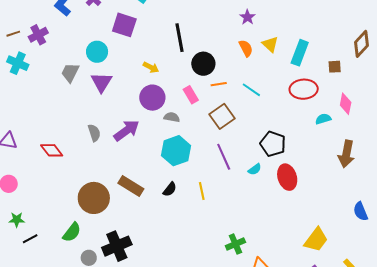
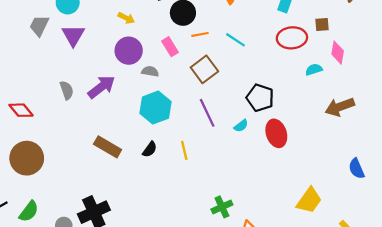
brown square: (335, 67) -> (322, 25), moved
brown arrow: (346, 154) -> (340, 107), turned 60
brown circle: (94, 198) -> (27, 158), moved
green semicircle: (72, 232) -> (29, 211), moved

